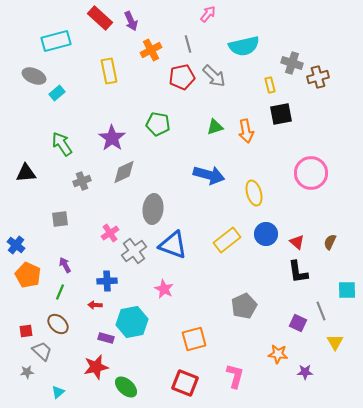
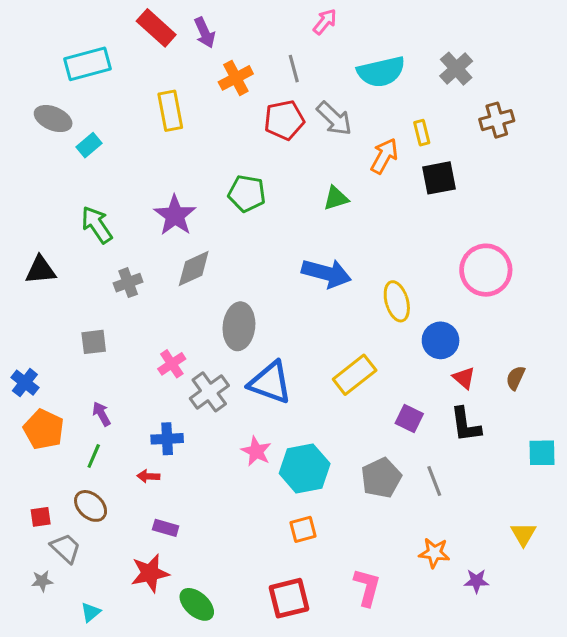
gray cross: (292, 63) -> (456, 69), moved, turned 30
orange arrow: (246, 131) -> (384, 156), moved, turned -140
blue circle: (266, 234) -> (441, 340), moved
gray line: (321, 311) -> (434, 481), moved
cyan hexagon: (132, 322) -> (305, 468), moved
purple square: (298, 323) -> (409, 418), moved
orange square: (194, 339) -> (303, 529), size x0.7
red square: (185, 383) -> (289, 598), turned -36

